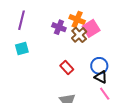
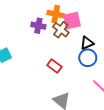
pink square: (91, 28) -> (72, 21), turned 30
black triangle: (101, 77) -> (87, 43), moved, turned -40

